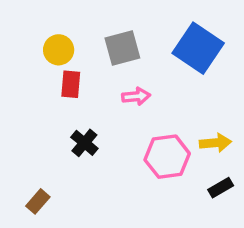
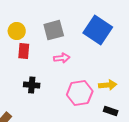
black cross: (84, 143) -> (32, 85), turned -35
black rectangle: (221, 188) -> (111, 111), turned 48

